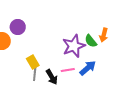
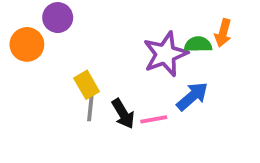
green semicircle: (91, 41) -> (198, 44), turned 128
pink line: (68, 70) -> (154, 119), moved

